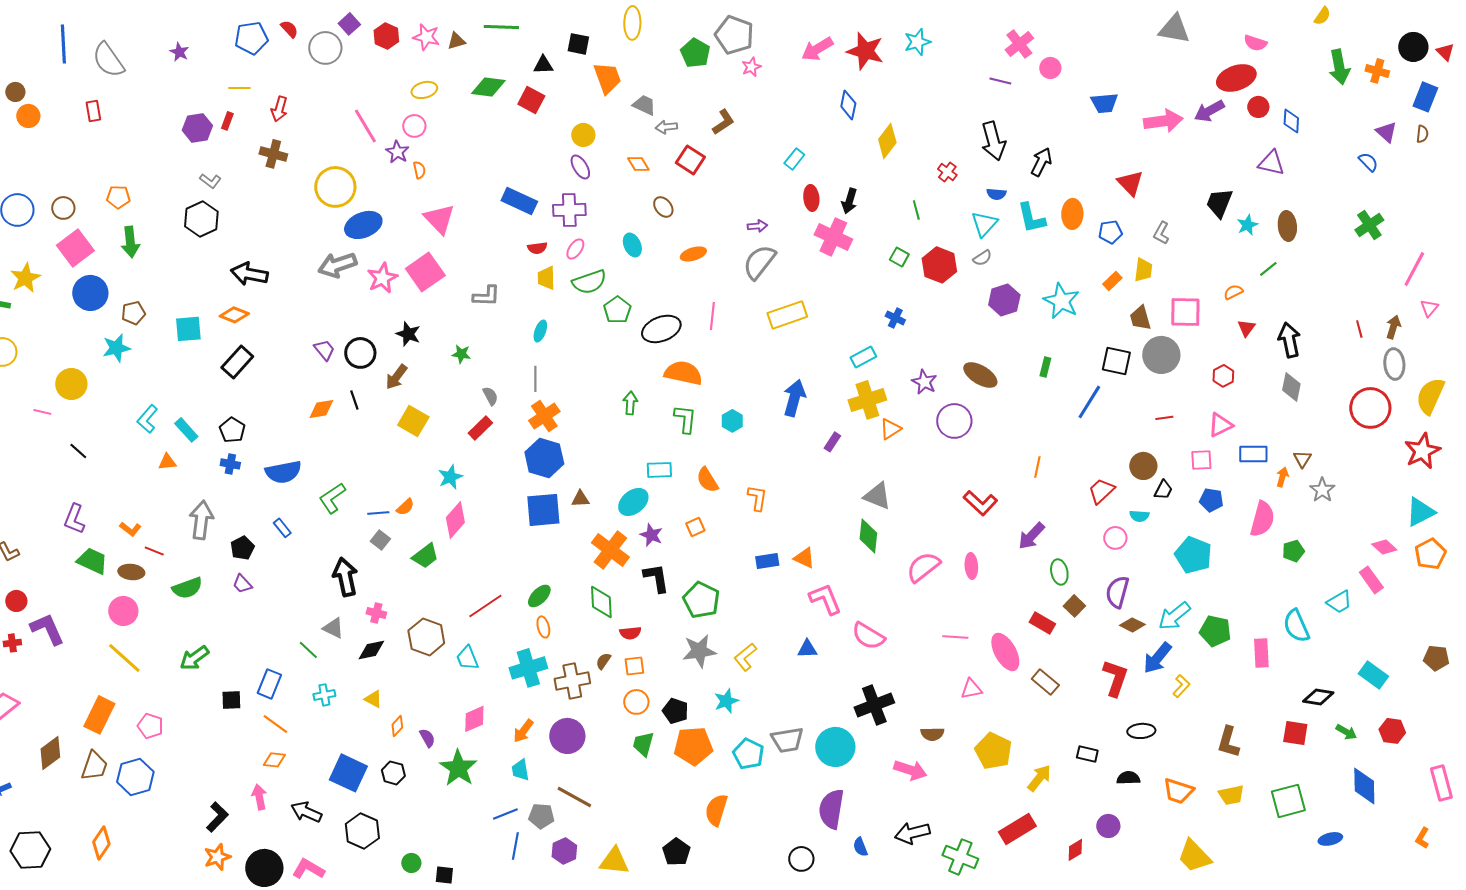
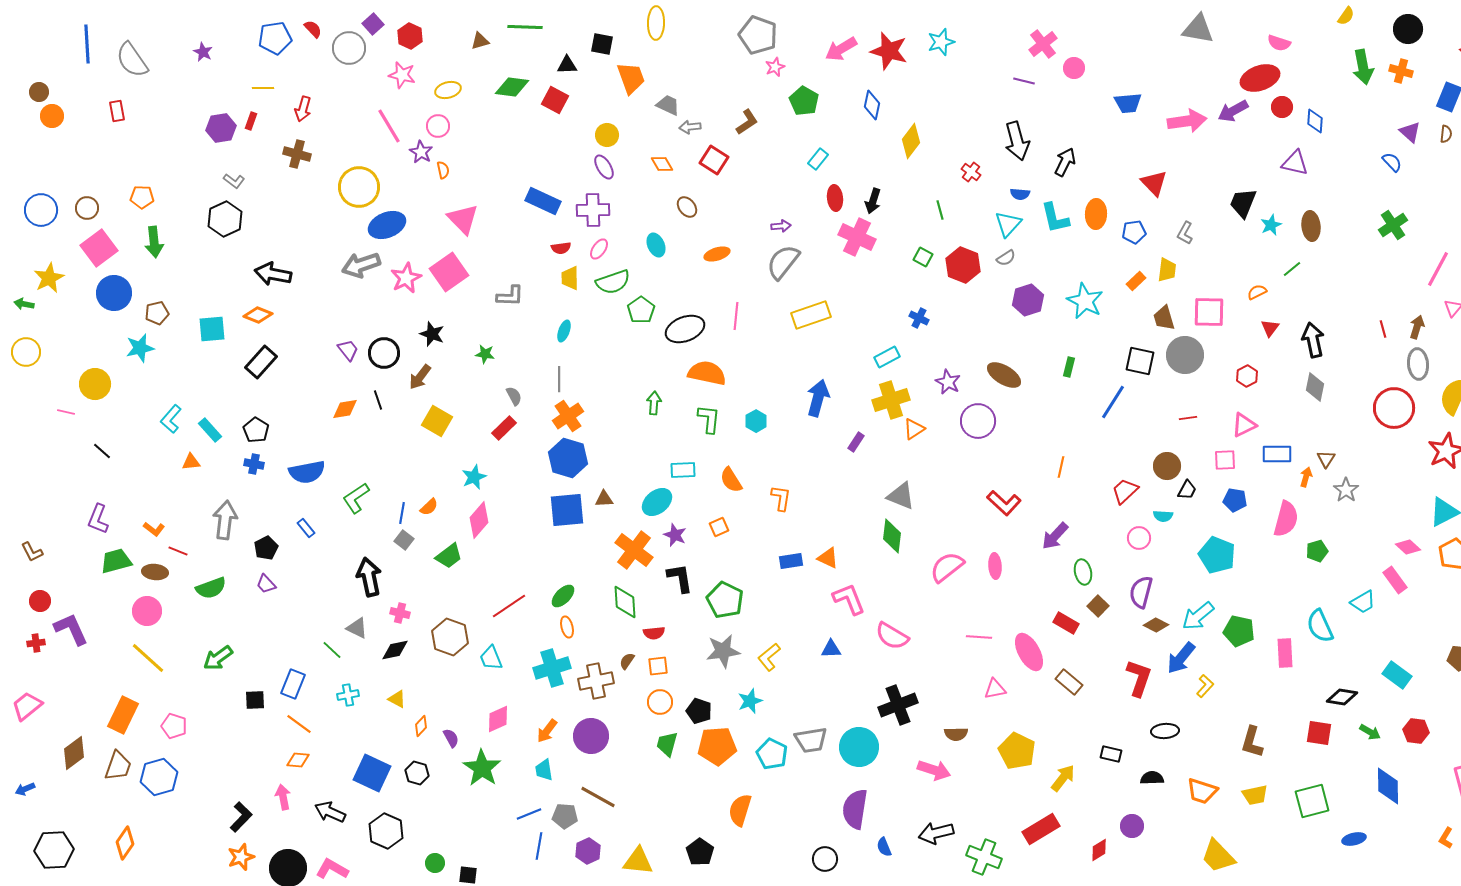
pink star: (426, 37) -> (402, 75), moved
black circle: (1413, 47) -> (1408, 29), moved
green pentagon: (695, 53) -> (804, 101), moved
blue line: (378, 513) -> (402, 513), turned -75
green trapezoid: (92, 561) -> (116, 561), turned -40

